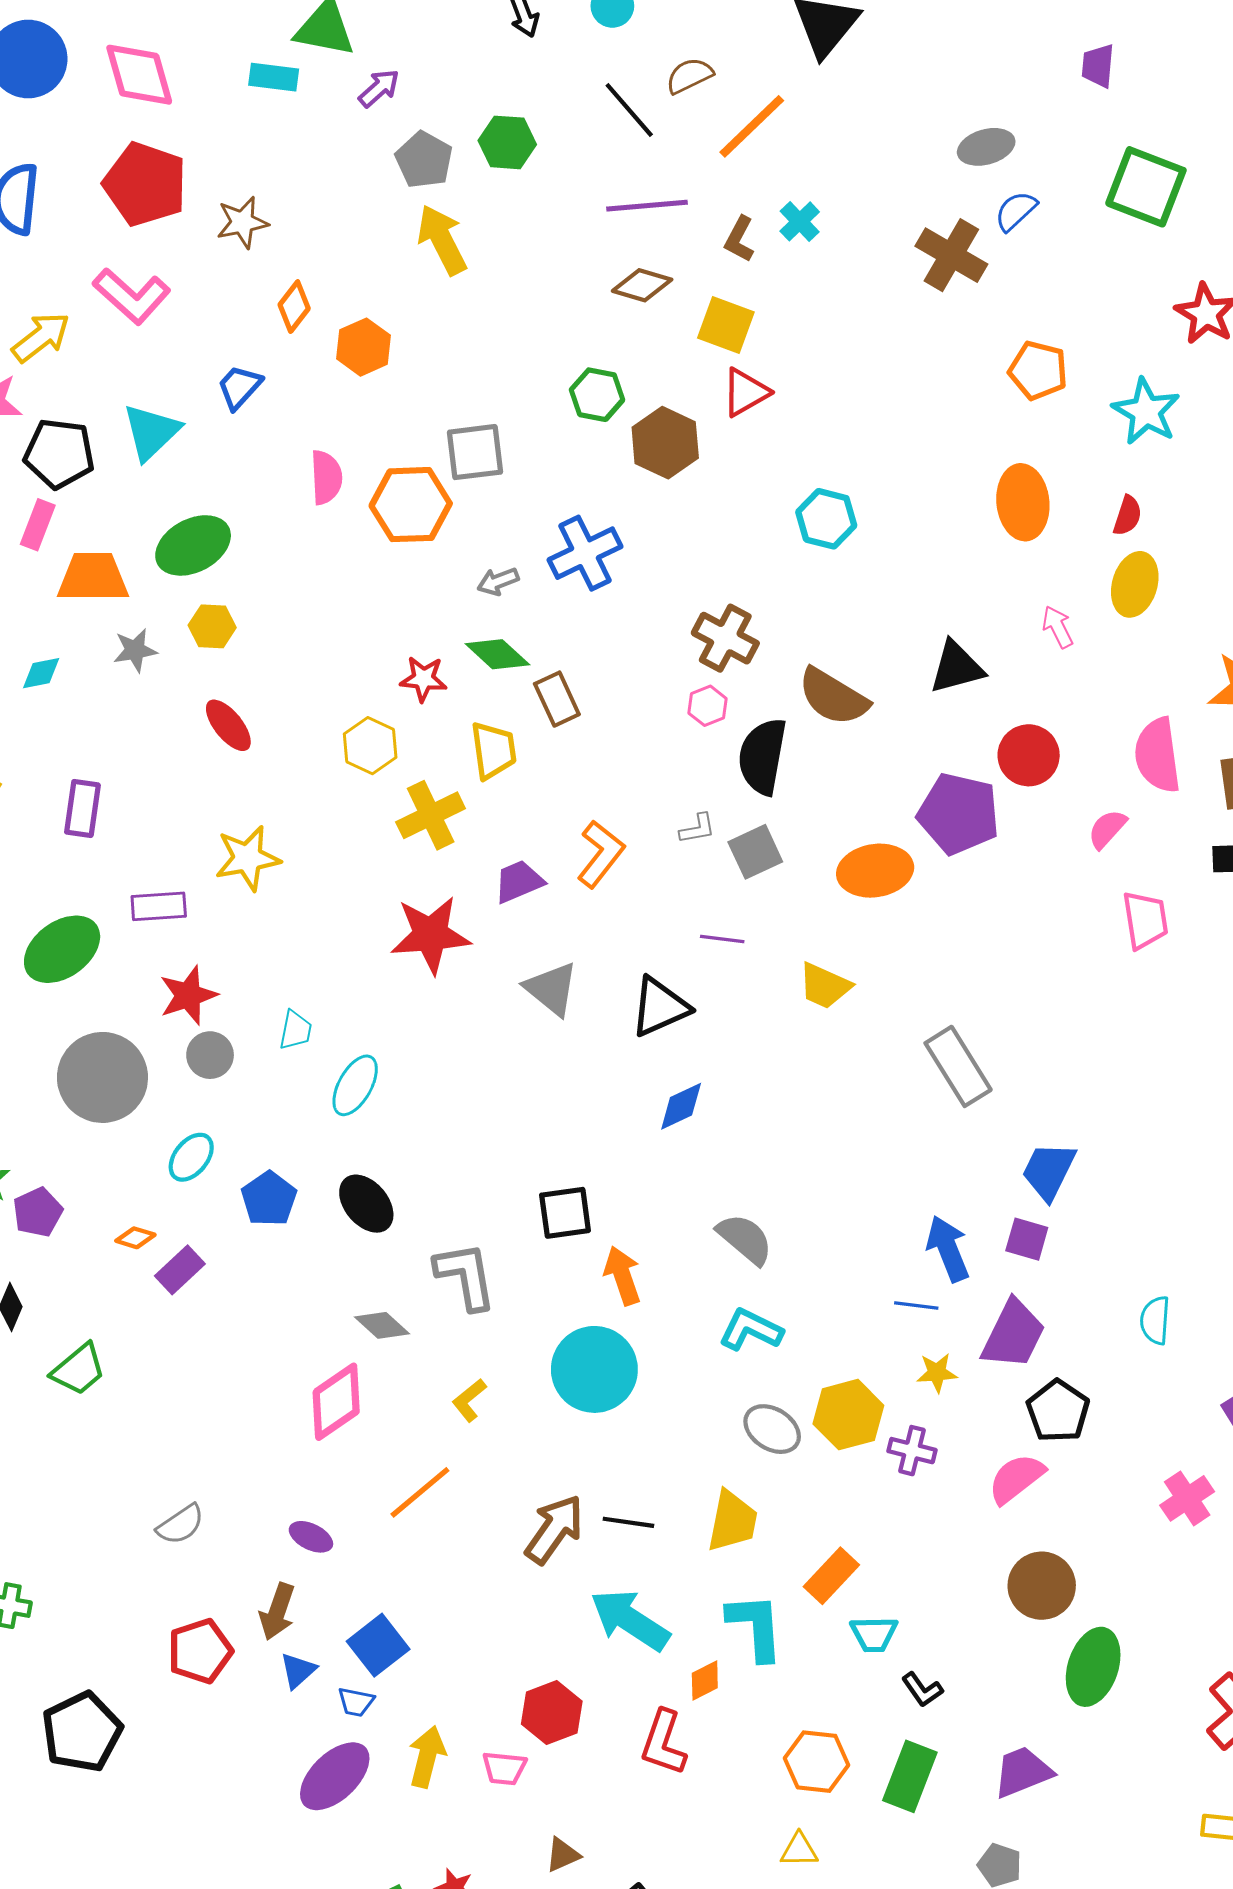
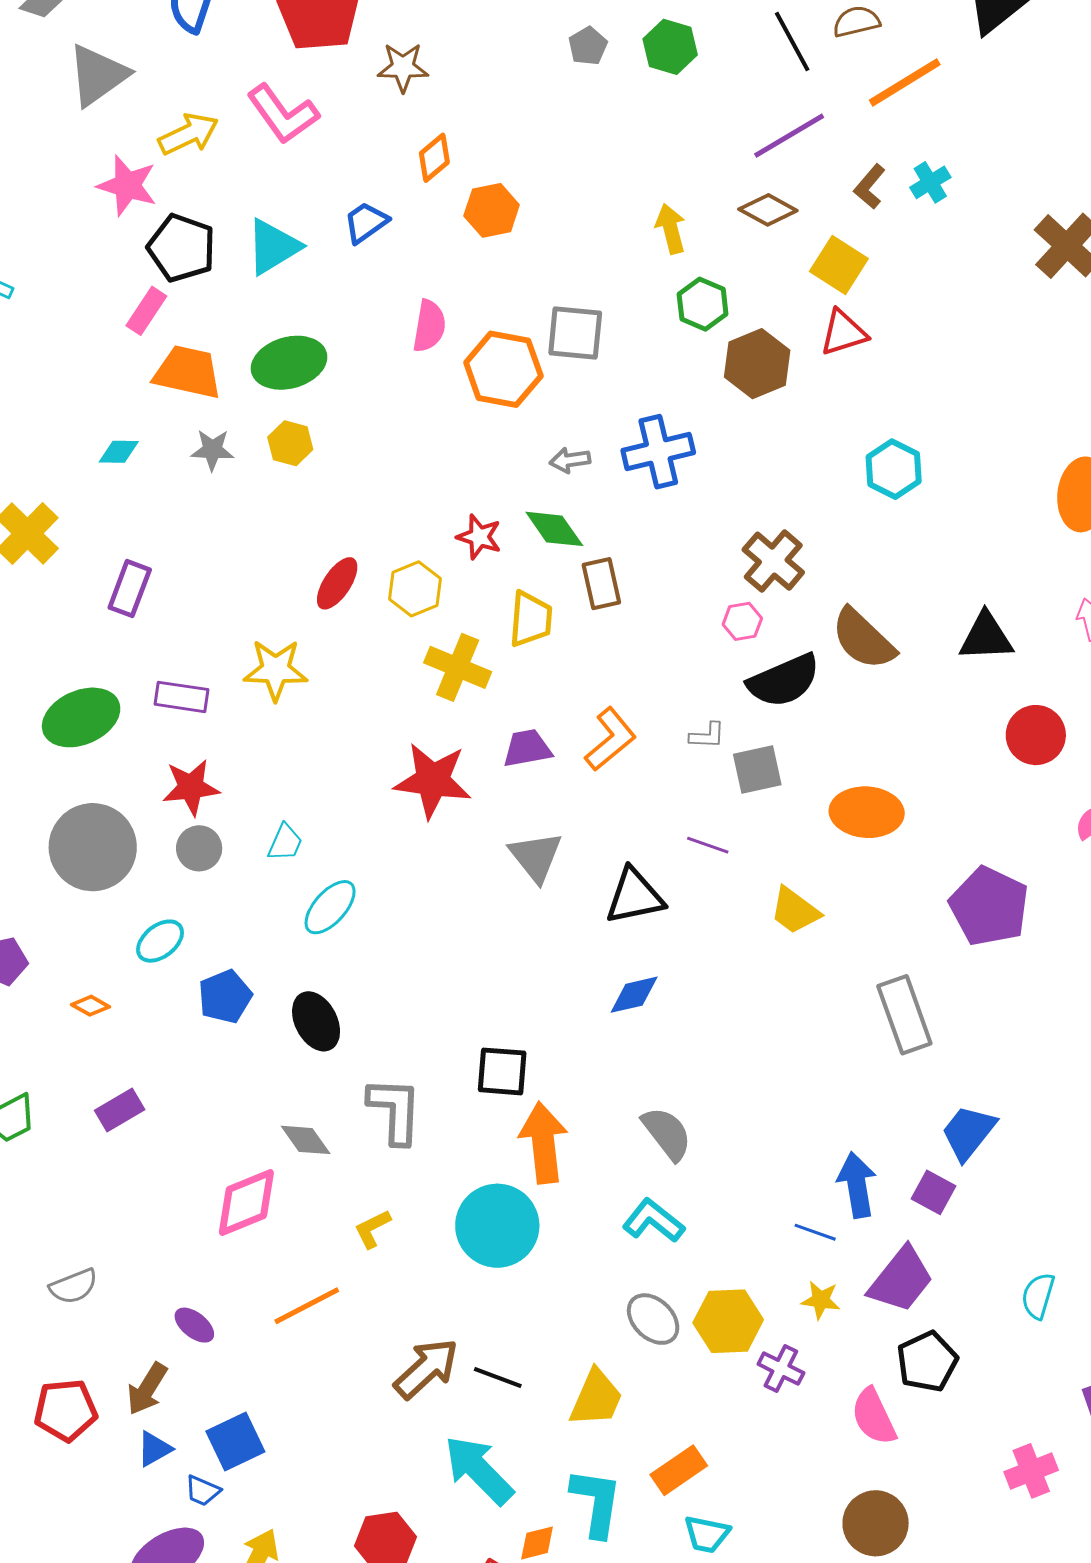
gray pentagon: (424, 160) -> (588, 46), size x0.7
purple line: (647, 206) -> (789, 136), turned -38
yellow arrow: (442, 240) -> (671, 229), moved, size x0.7
red ellipse: (228, 725) -> (337, 583), moved, turned 60
black semicircle: (762, 756) -> (784, 681), turned -136
purple pentagon: (959, 814) -> (989, 906), moved
yellow cross: (431, 815) -> (458, 667), turned 36
purple rectangle: (180, 1270) -> (120, 1110), moved
orange arrow: (623, 1276) -> (543, 1143), size x1.4
pink semicircle: (1016, 1479) -> (874, 1417), turned -90

